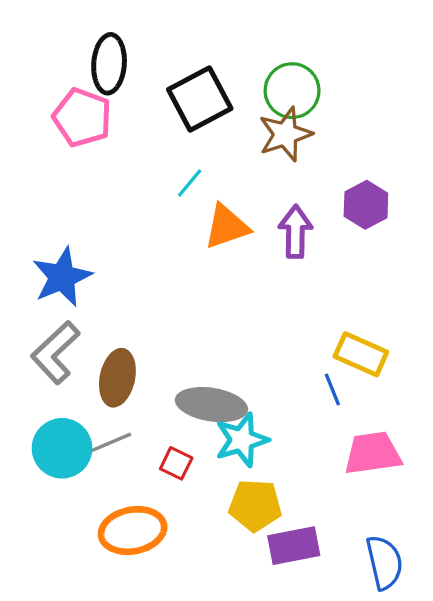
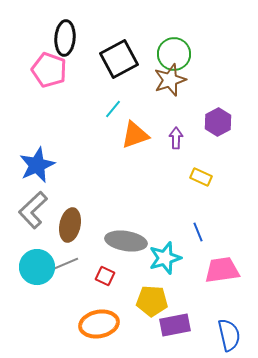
purple arrow: (295, 232) -> (176, 138), size x0.7
yellow rectangle: (361, 354) -> (201, 177), moved, size x0.7
cyan star: (242, 440) -> (165, 258), moved
orange ellipse: (133, 531) -> (99, 324), moved

